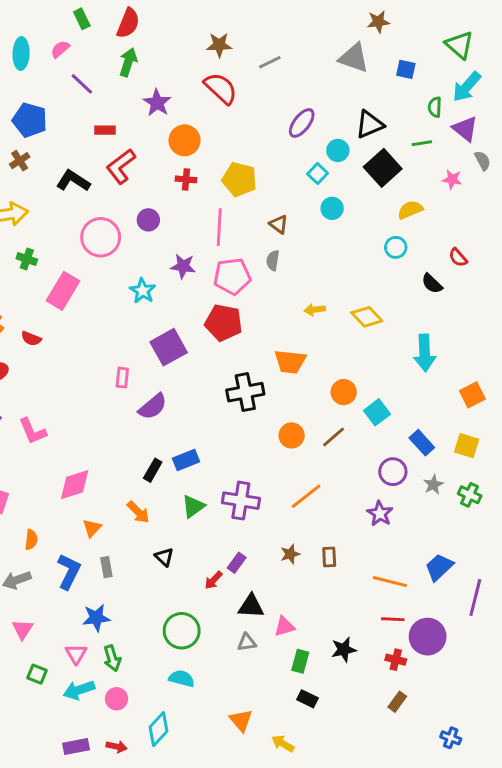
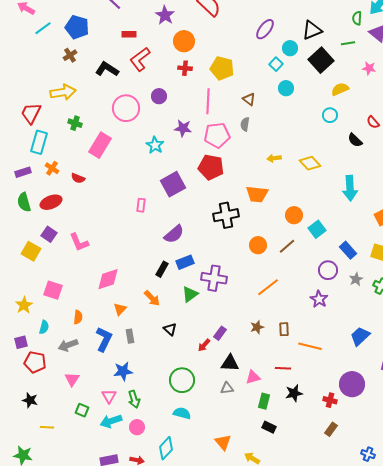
purple semicircle: (153, 407) -> (174, 234), moved
purple cross: (241, 501) -> (214, 278), moved
orange line: (390, 582) -> (310, 346), moved
red line: (393, 619) -> (283, 368), moved

